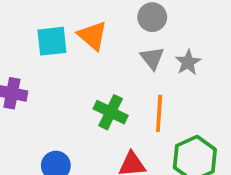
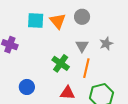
gray circle: (152, 17) -> (82, 17), moved
gray triangle: (152, 58) -> (82, 46), moved

